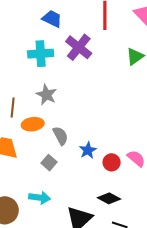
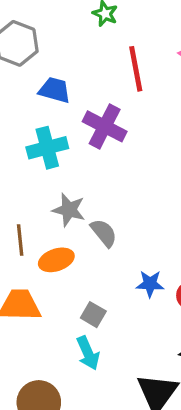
gray semicircle: (60, 136) -> (104, 233), moved
blue star: (88, 150) -> (150, 284), turned -30
cyan arrow: (40, 198) -> (88, 353), moved, turned 70

